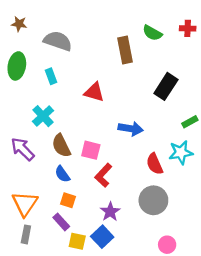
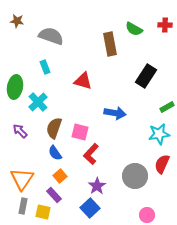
green ellipse: (17, 66) -> (15, 87), moved
brown semicircle: (61, 146) -> (54, 128), turned 45
purple arrow: (23, 149) -> (20, 131), size x0.7
red semicircle: (155, 164) -> (162, 164), moved, turned 48
orange square: (68, 200) -> (60, 176), turned 32
yellow square: (77, 241) -> (43, 212), moved

